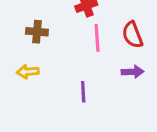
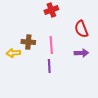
brown cross: (37, 32) -> (28, 42), moved
pink line: (97, 38) -> (51, 45), moved

